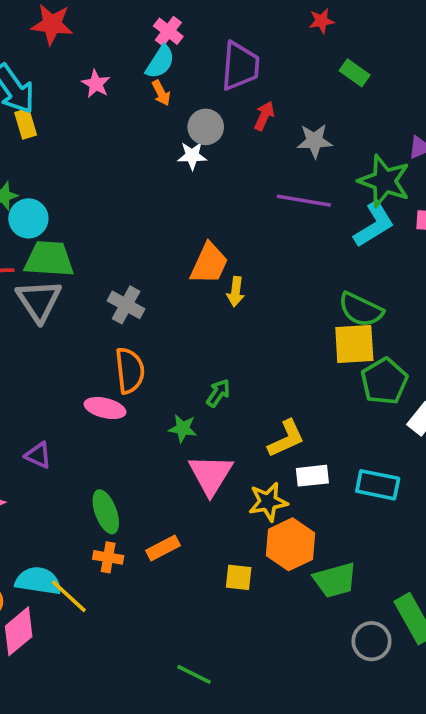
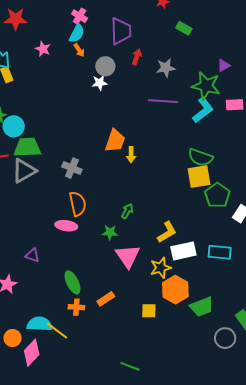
gray triangle: (39, 301) -> (24, 171), turned 40
white rectangle: (312, 476) -> (183, 251), size x1.4

